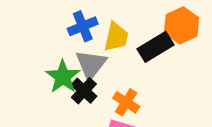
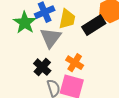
green star: (63, 77) -> (25, 23), moved
black cross: (84, 91) -> (42, 67), moved

